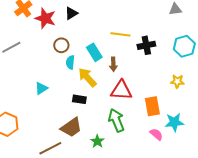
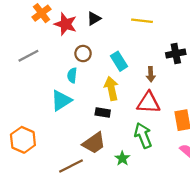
yellow line: (120, 34) -> (142, 21), moved
cyan semicircle: (70, 62) -> (72, 75), moved
brown arrow: (113, 64) -> (151, 74), moved
yellow arrow: (87, 77) -> (111, 88), turned 30
cyan triangle: (41, 88) -> (61, 100), size x1.5

